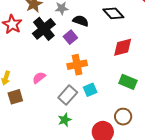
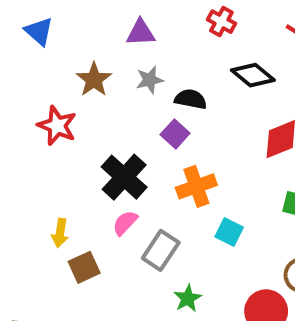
black cross: (44, 29) -> (124, 177), moved
cyan square: (90, 90) -> (229, 232), turned -32
gray rectangle: (68, 95) -> (161, 250), moved

